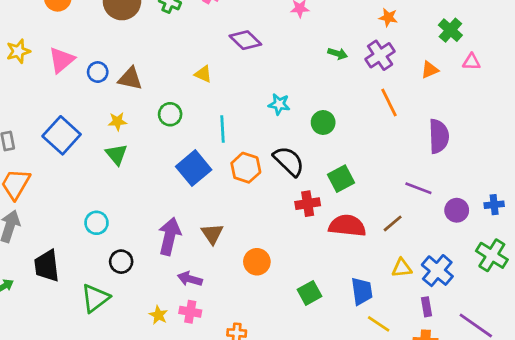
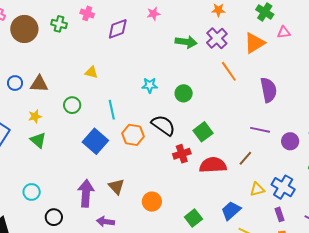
purple diamond: (245, 40) -> (118, 29), moved, turned -55
green arrow: (338, 54) -> (186, 42), size x1.5
orange triangle: (430, 70) -> (254, 43), size x1.6
blue trapezoid: (362, 291) -> (231, 211), turned -115

